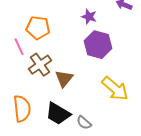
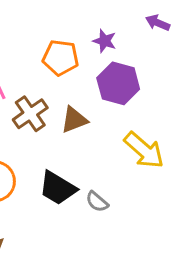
orange pentagon: (38, 28) -> (61, 58), moved
brown triangle: (64, 79) -> (74, 120), moved, turned 30

